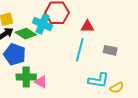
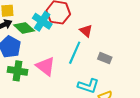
red triangle: (87, 26) -> (86, 31), turned 32
pink triangle: (41, 82) -> (46, 66), moved, size x1.5

